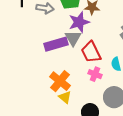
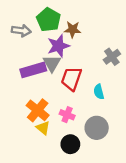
red trapezoid: (91, 52) -> (71, 79), turned 45
pink cross: (95, 74) -> (67, 115), moved

